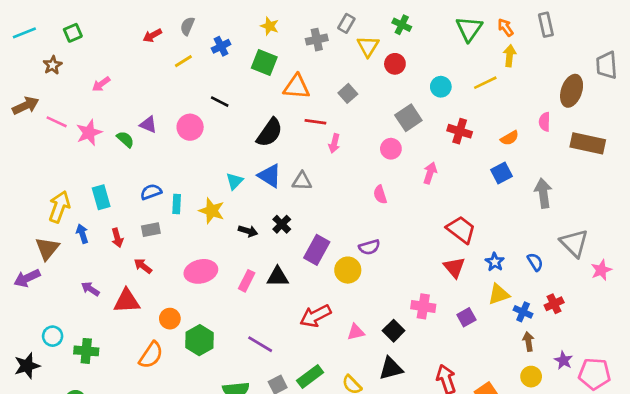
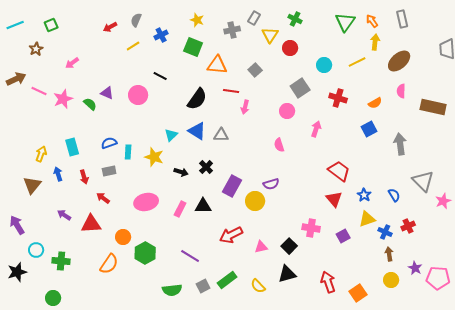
brown ellipse: (572, 91) -> (399, 61), moved, turned 30
yellow arrow: (59, 207) -> (41, 154), size x0.7
purple arrow: (27, 278) -> (17, 225), moved, turned 84

